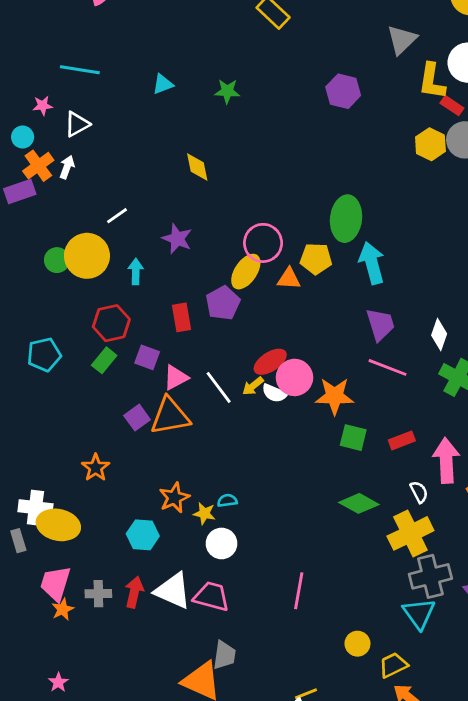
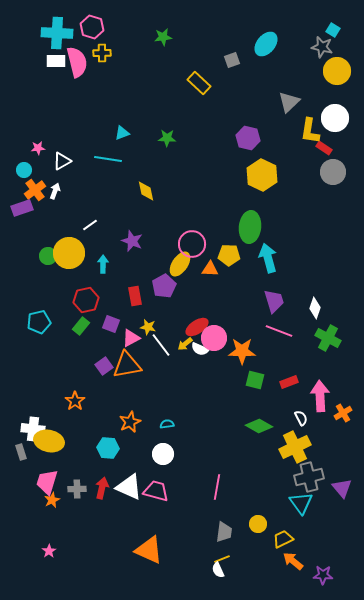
cyan line: (80, 70) -> (108, 159), moved
yellow hexagon: (430, 144) -> (262, 175), moved, size x1.4
yellow star: (204, 513) -> (148, 327), moved
gray trapezoid: (224, 655) -> (224, 532), moved

